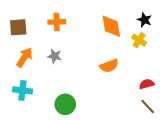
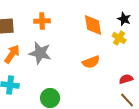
gray star: (55, 56) -> (40, 53), size x1.6

